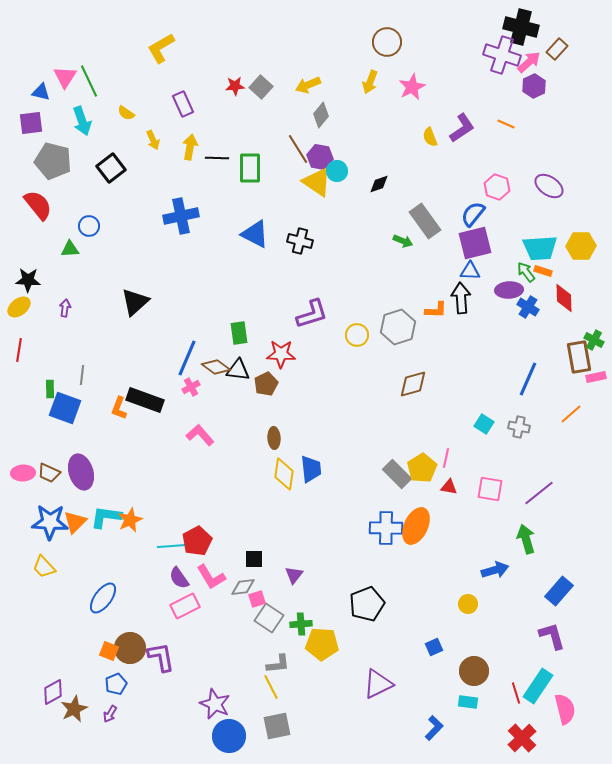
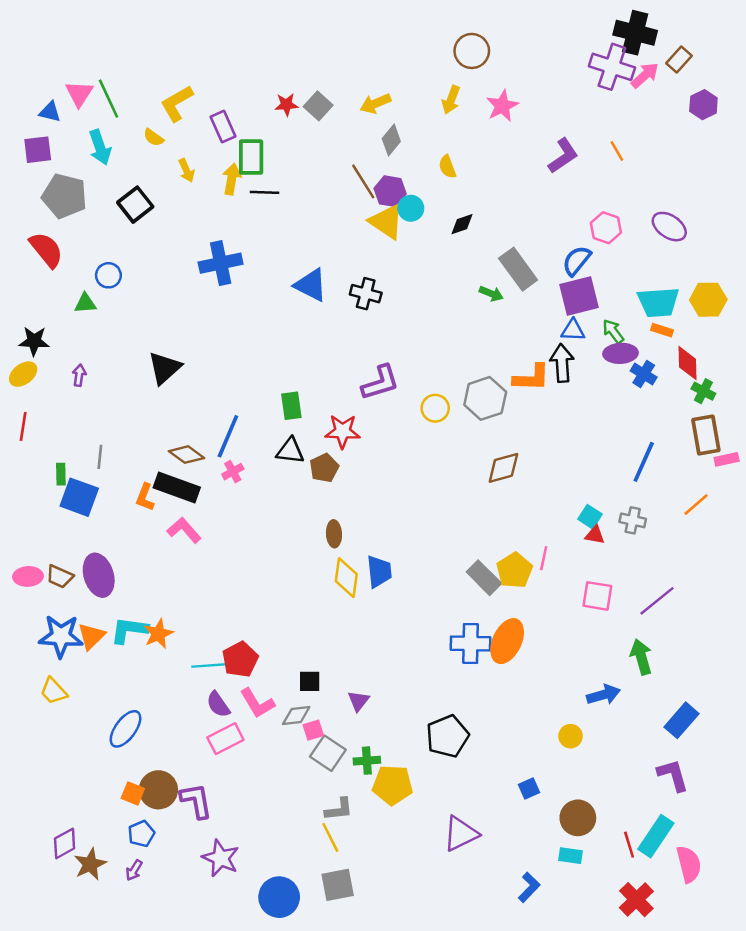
yellow L-shape: (161, 48) -> (177, 103), moved
purple hexagon: (534, 86) -> (703, 105), moved
orange line: (506, 124) -> (617, 151), turned 36
yellow semicircle: (430, 137) -> (447, 167), moved
green rectangle: (250, 168) -> (251, 157), moved
green arrow: (526, 272) -> (613, 331), moved
orange L-shape: (436, 310) -> (531, 378), size x1.4
green cross: (594, 340) -> (703, 391), moved
brown diamond: (216, 367) -> (186, 455), moved
pink L-shape: (200, 435) -> (184, 530), moved
red triangle: (449, 487) -> (595, 535), moved
purple star: (215, 704) -> (221, 858), moved

